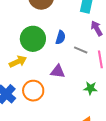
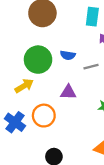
blue semicircle: (61, 37) -> (68, 55), turned 88
gray line: (81, 50) -> (91, 67), turned -32

